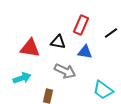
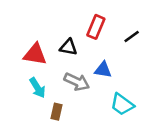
blue triangle: (85, 52) -> (103, 70), moved
cyan arrow: (22, 78) -> (37, 88), moved, turned 78

